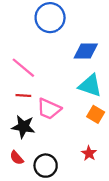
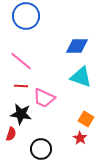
blue circle: (50, 18) -> (26, 16), moved
orange square: (96, 114) -> (86, 119), moved
red semicircle: (17, 158) -> (11, 134), moved, turned -120

